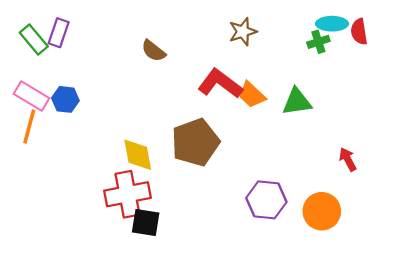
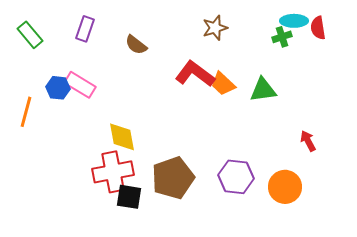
purple rectangle: (59, 33) -> (85, 29), moved
pink rectangle: (32, 96) -> (80, 85), moved
brown pentagon: (195, 142) -> (173, 178), moved

